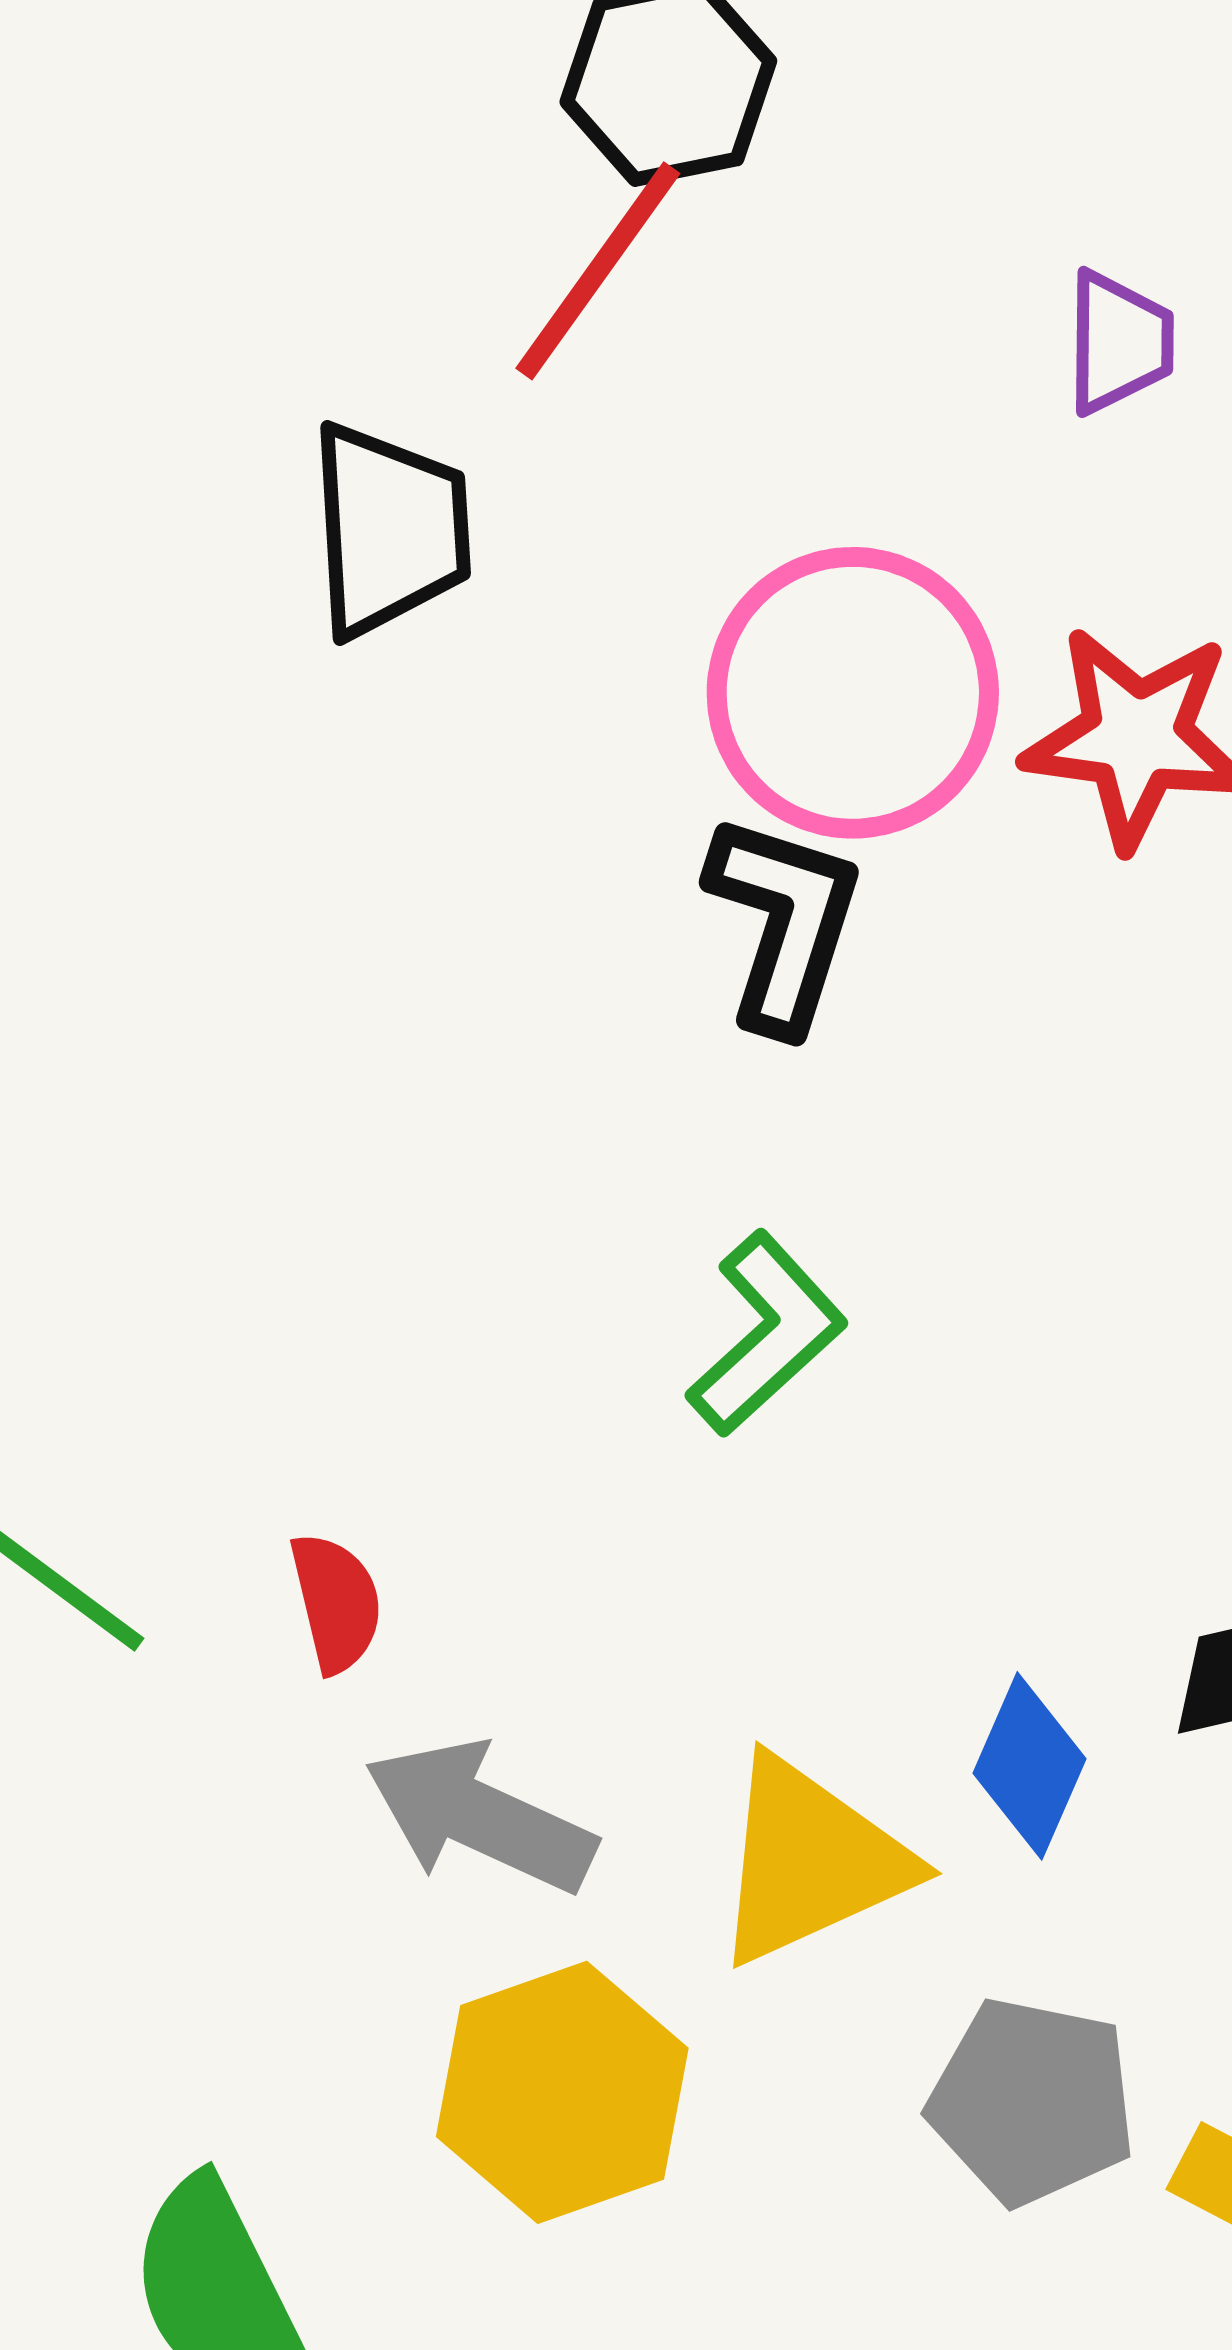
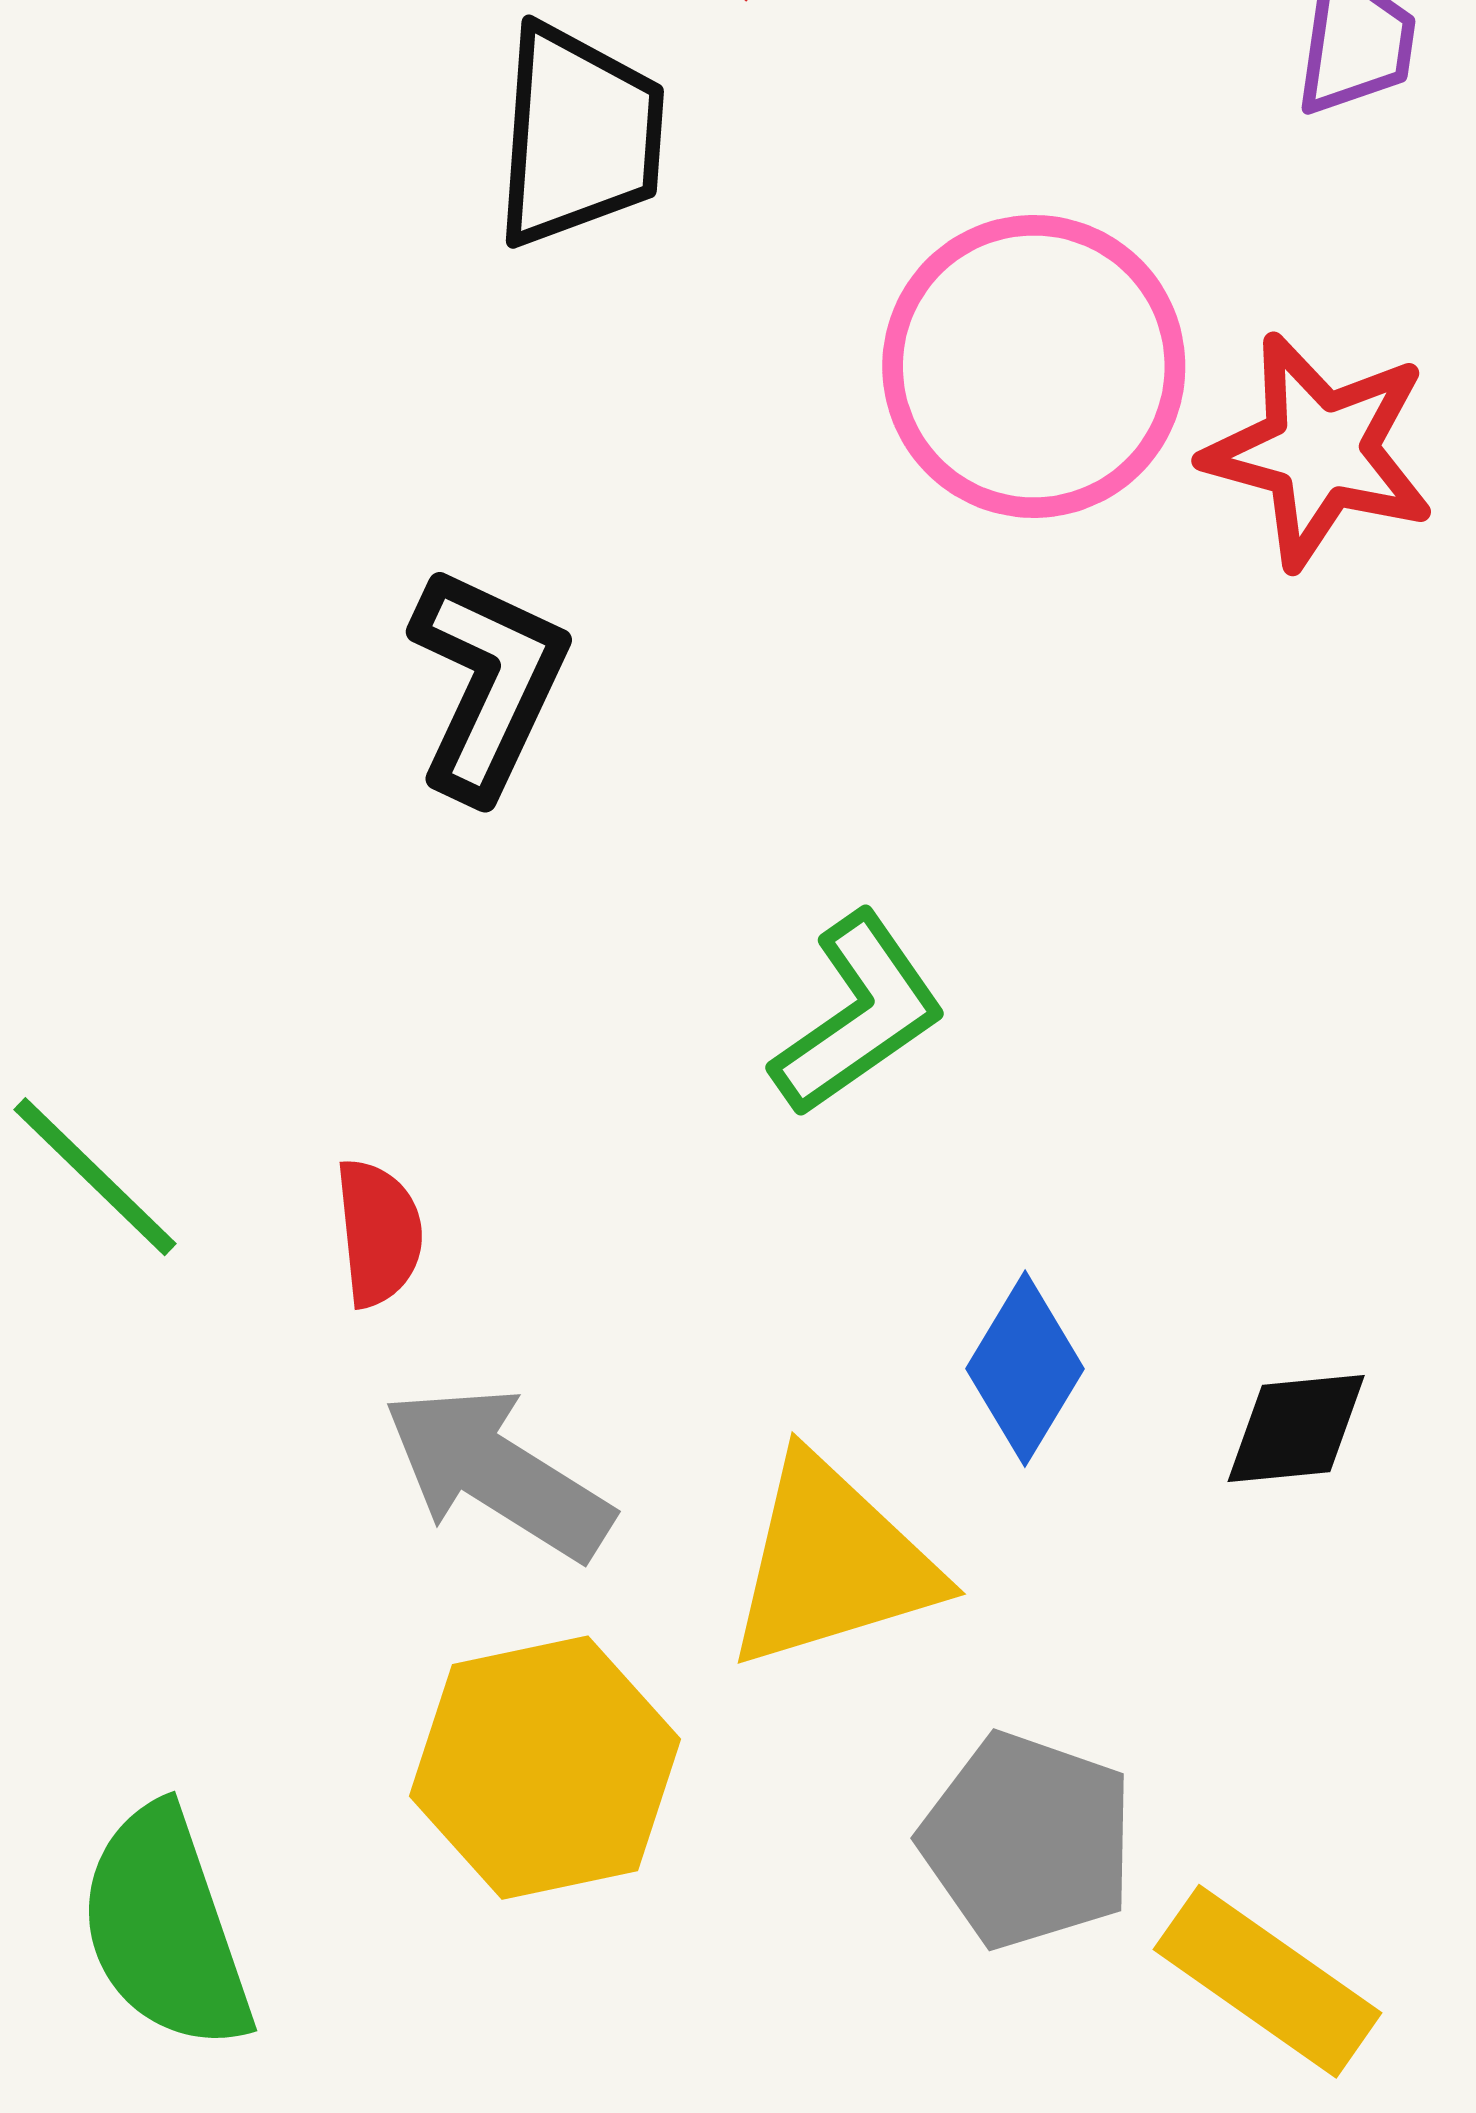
black L-shape: (784, 922) -> (488, 683), moved
blue diamond: (1030, 1766) -> (1025, 1369), moved

